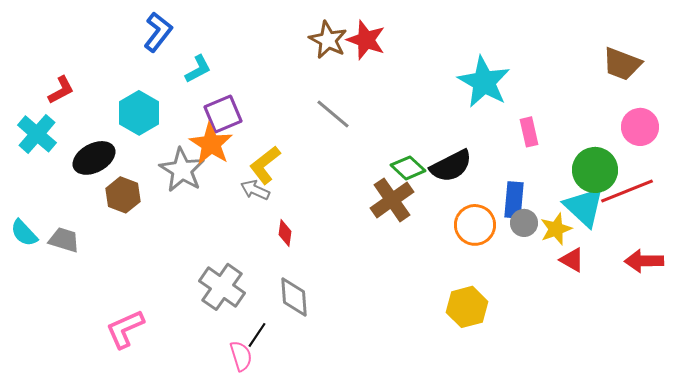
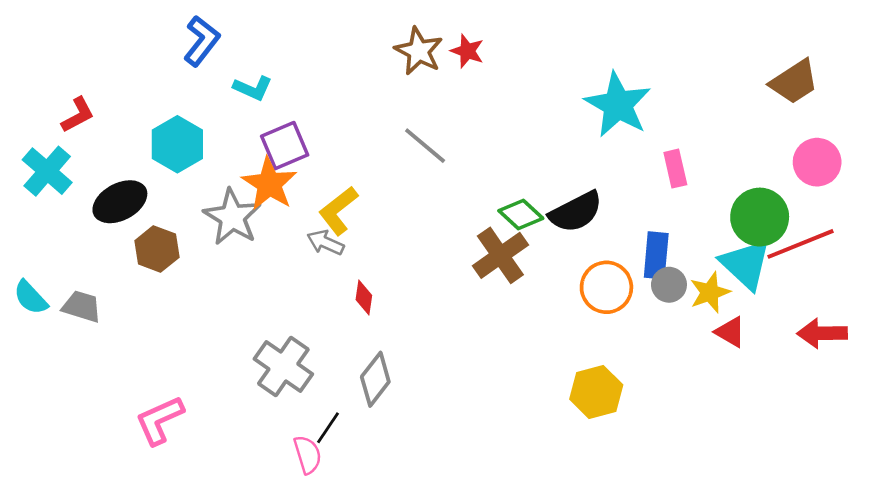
red star: (366, 40) -> (467, 51), size x0.7
brown trapezoid: (622, 64) -> (794, 82), turned -54
cyan L-shape: (198, 69) -> (253, 88), turned 52
gray diamond: (294, 297) -> (375, 379), turned 42

